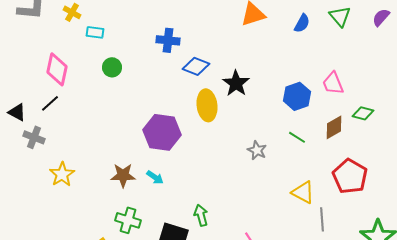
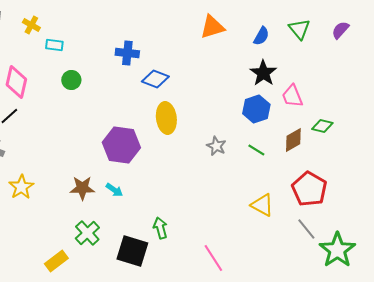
black star: (236, 83) -> (263, 73), moved
gray star: (257, 150) -> (216, 146), moved
gray line: (322, 219) -> (306, 229), moved, turned -35
green cross: (128, 220) -> (87, 233), turned 30

